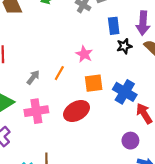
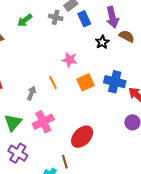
blue rectangle: (114, 26) -> (84, 19), moved
orange line: (59, 73) -> (53, 83), turned -40
red ellipse: (76, 111) -> (82, 137), moved

